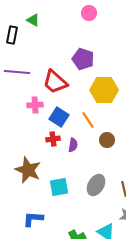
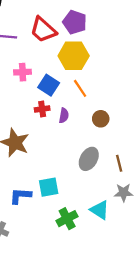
red trapezoid: (55, 82) -> (43, 30), moved
yellow hexagon: (104, 90) -> (74, 56), moved
brown circle: (107, 140) -> (101, 119), moved
cyan square: (59, 187) -> (49, 187), moved

